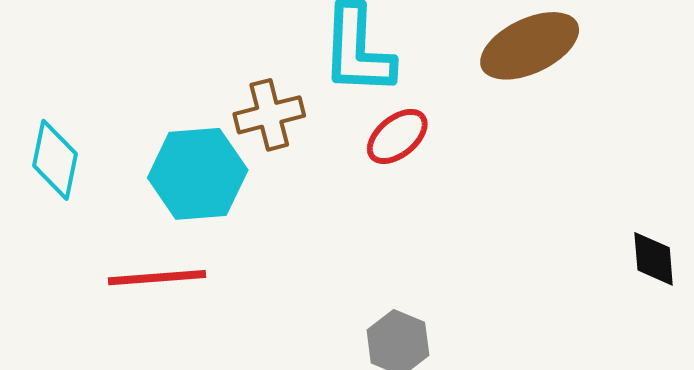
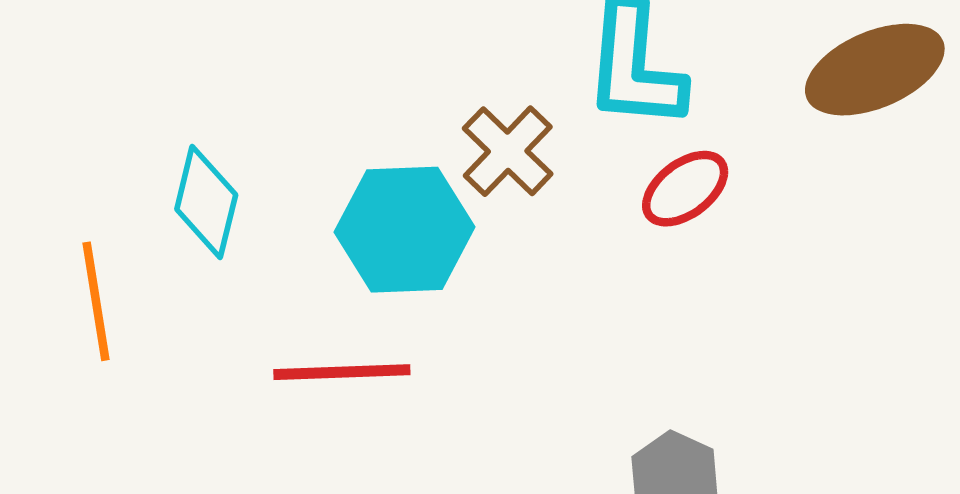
brown cross: (269, 115) -> (508, 151), turned -34

